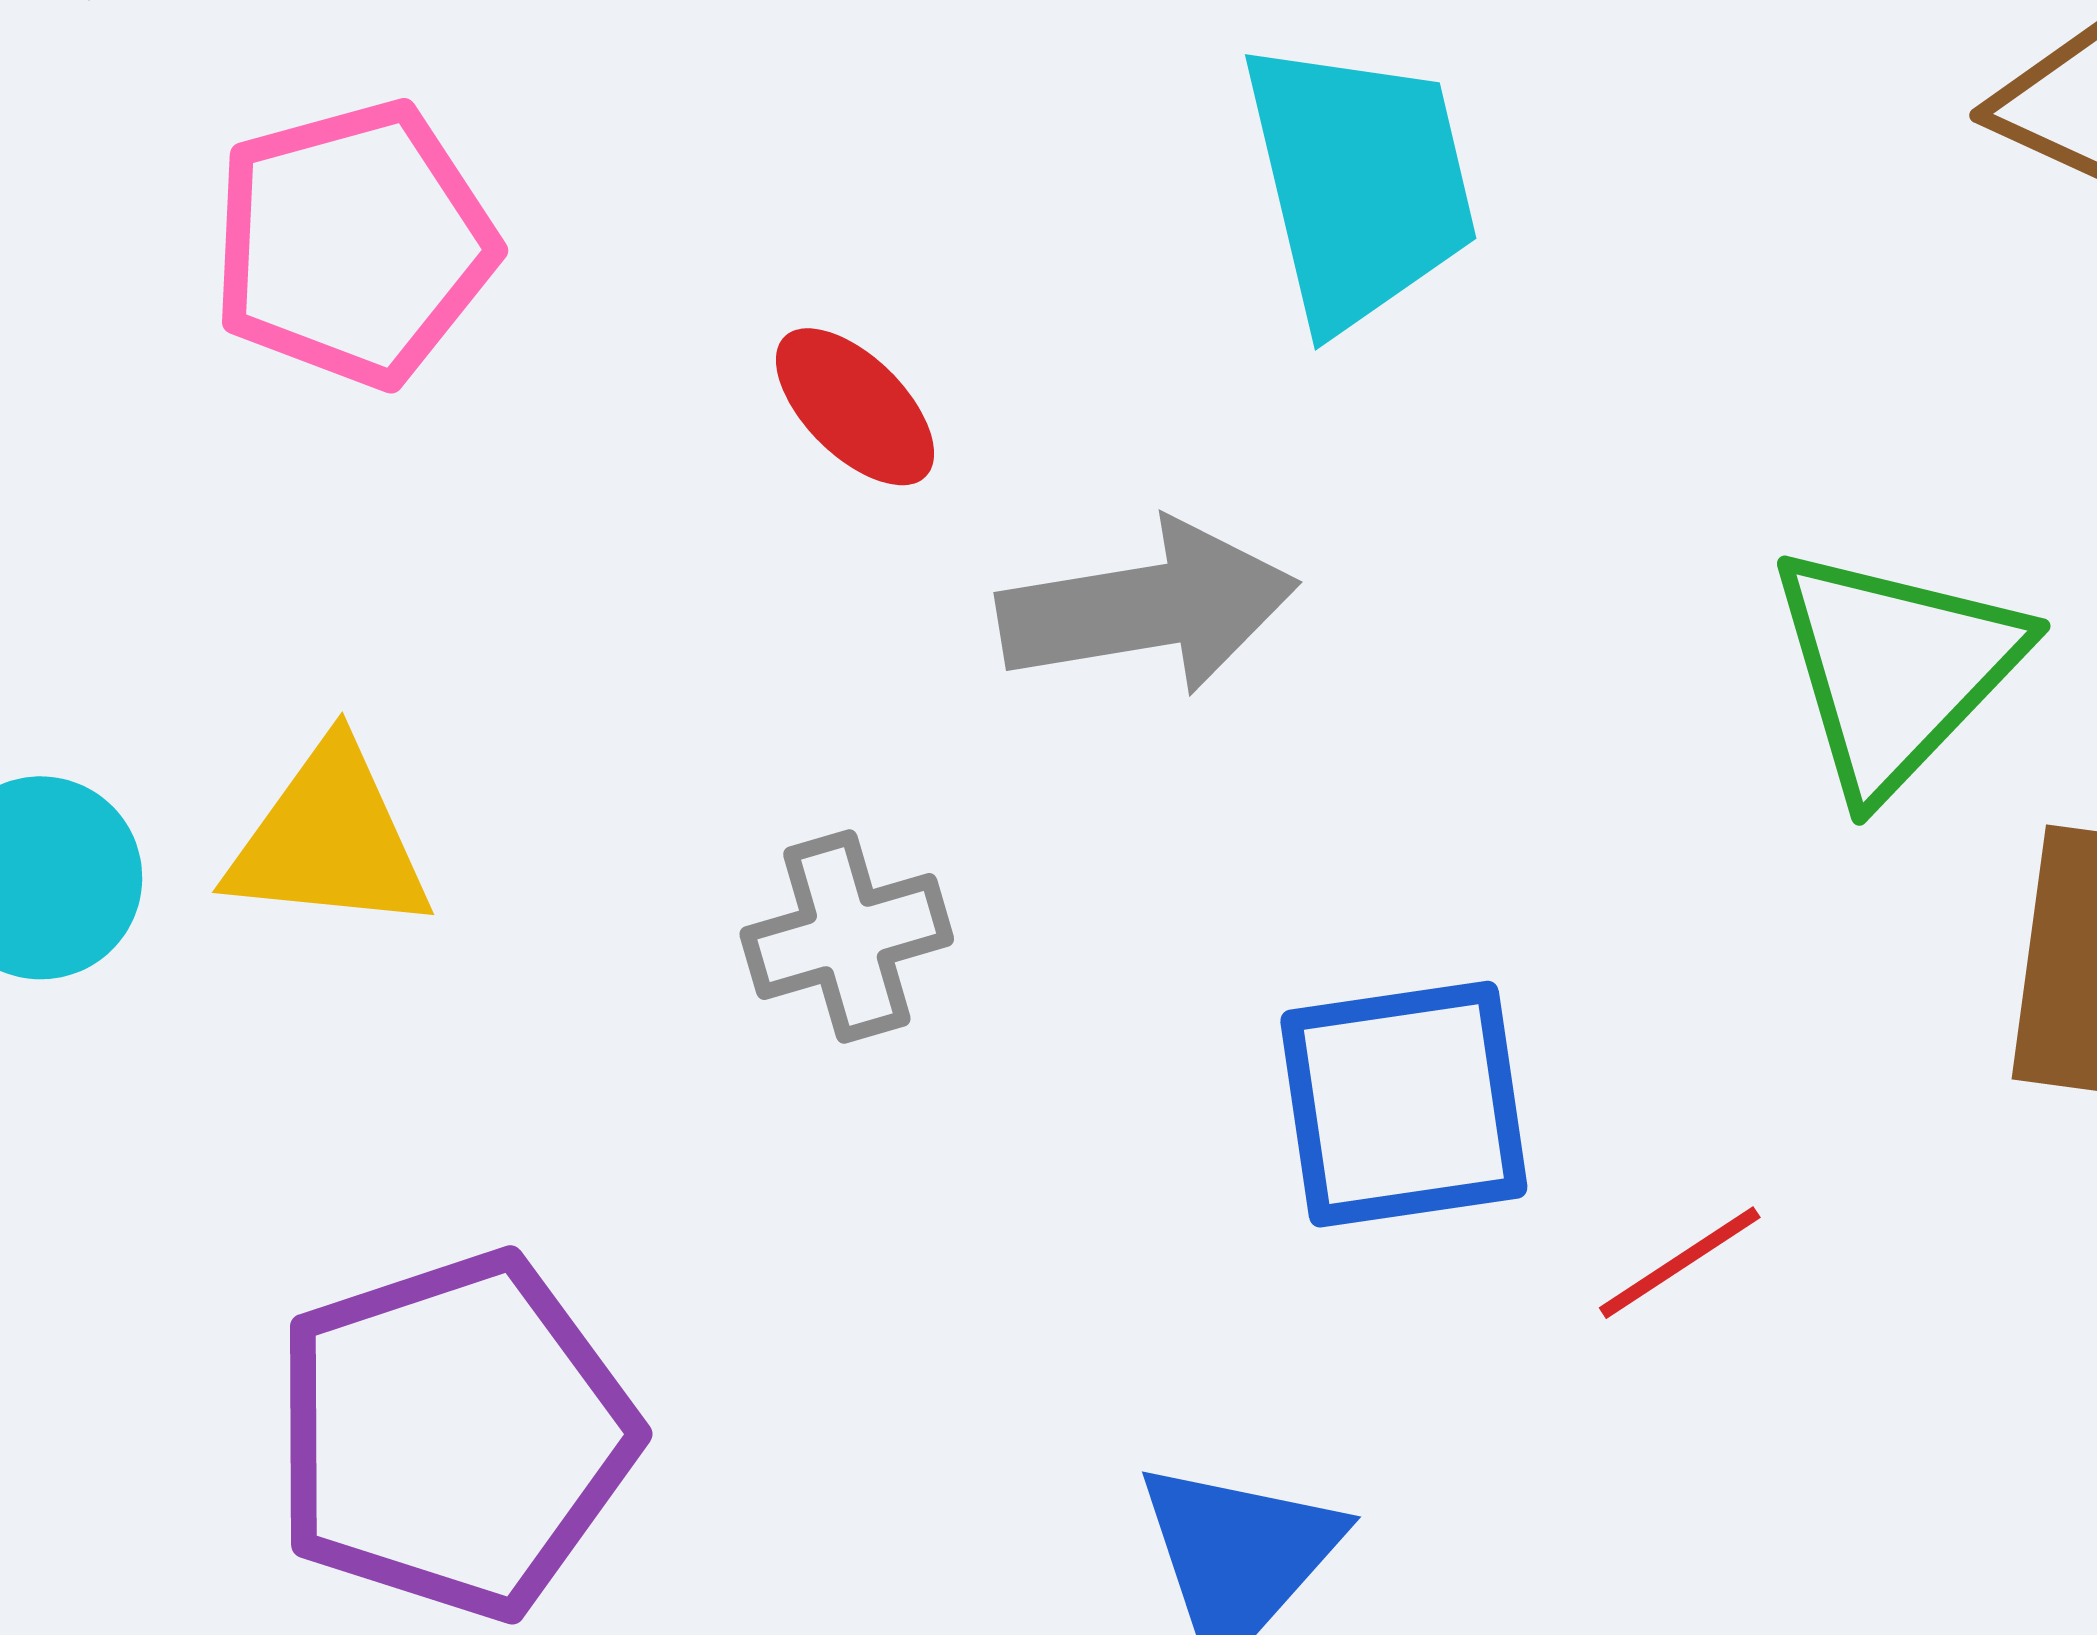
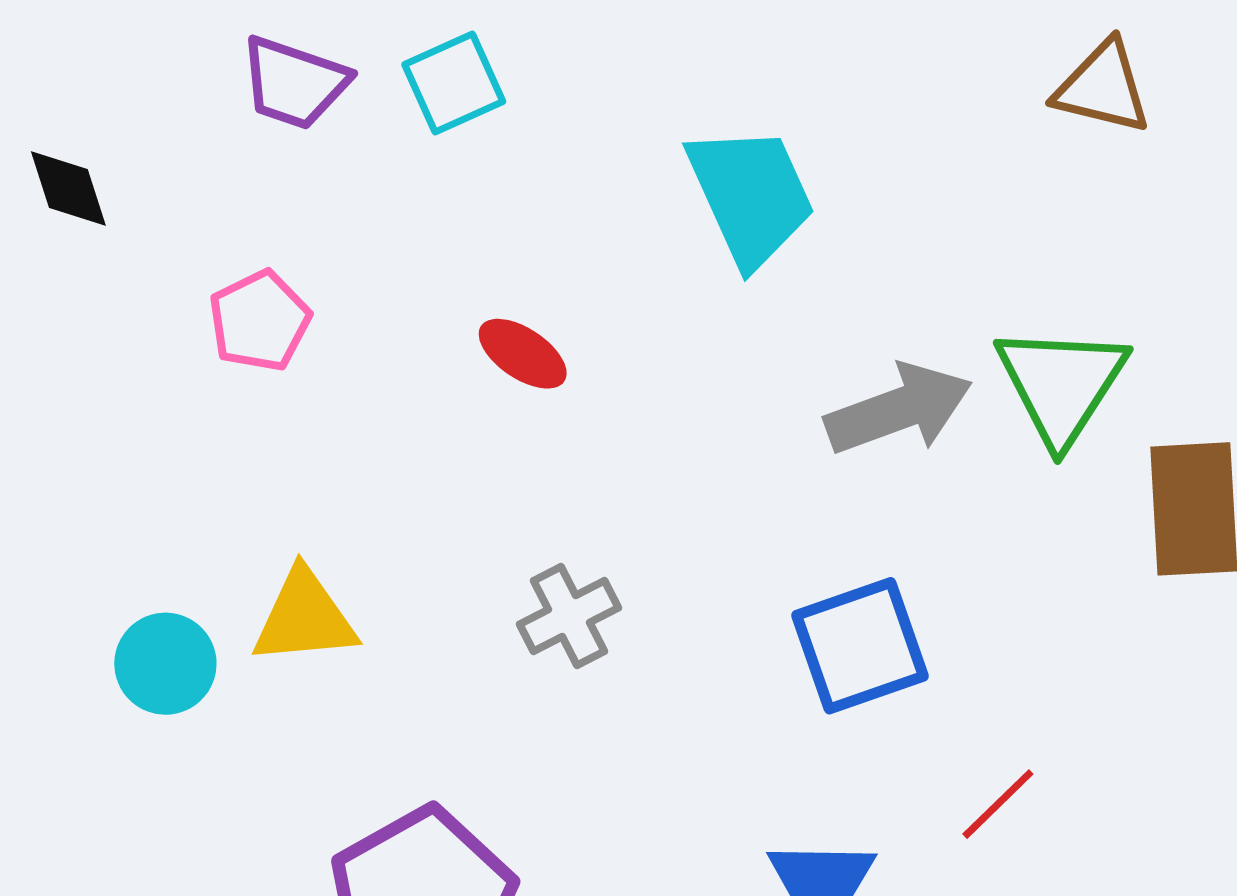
pink pentagon: (353, 244) -> (260, 321), size x0.7
gray arrow: (1148, 607) -> (899, 409), moved
red line: (1680, 1263) -> (998, 804), moved

